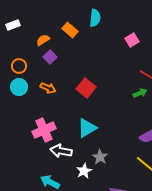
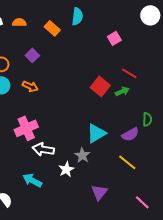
orange semicircle: (43, 40) -> (19, 22), moved, turned 32
red square: (86, 88) -> (100, 86), moved
cyan triangle: (87, 128) -> (96, 133), moved

